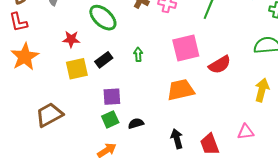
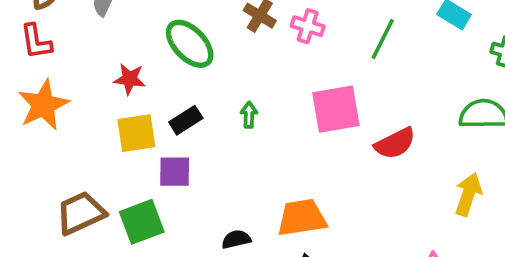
orange trapezoid: (181, 90) -> (302, 218), moved
purple square: (112, 97) -> (175, 172), moved
green square: (110, 119) -> (142, 222), moved, size x1.4

